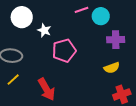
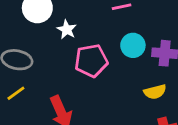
cyan circle: (101, 16) -> (133, 45), moved

